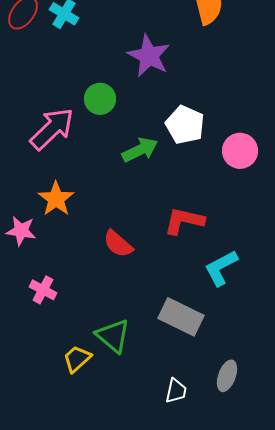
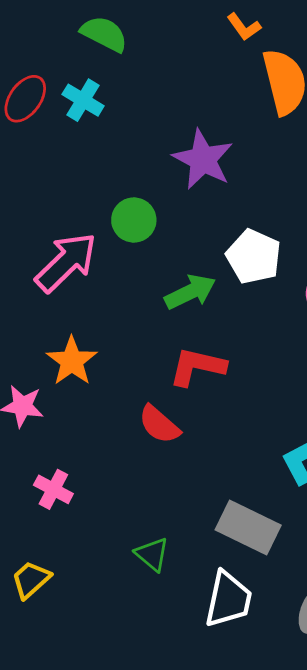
red L-shape: (184, 221) -> (197, 367), moved
green triangle: (113, 336) -> (152, 554), size x0.7
yellow trapezoid: (77, 359) -> (31, 580), moved
white trapezoid: (176, 391) -> (228, 599), moved, size x1.6

